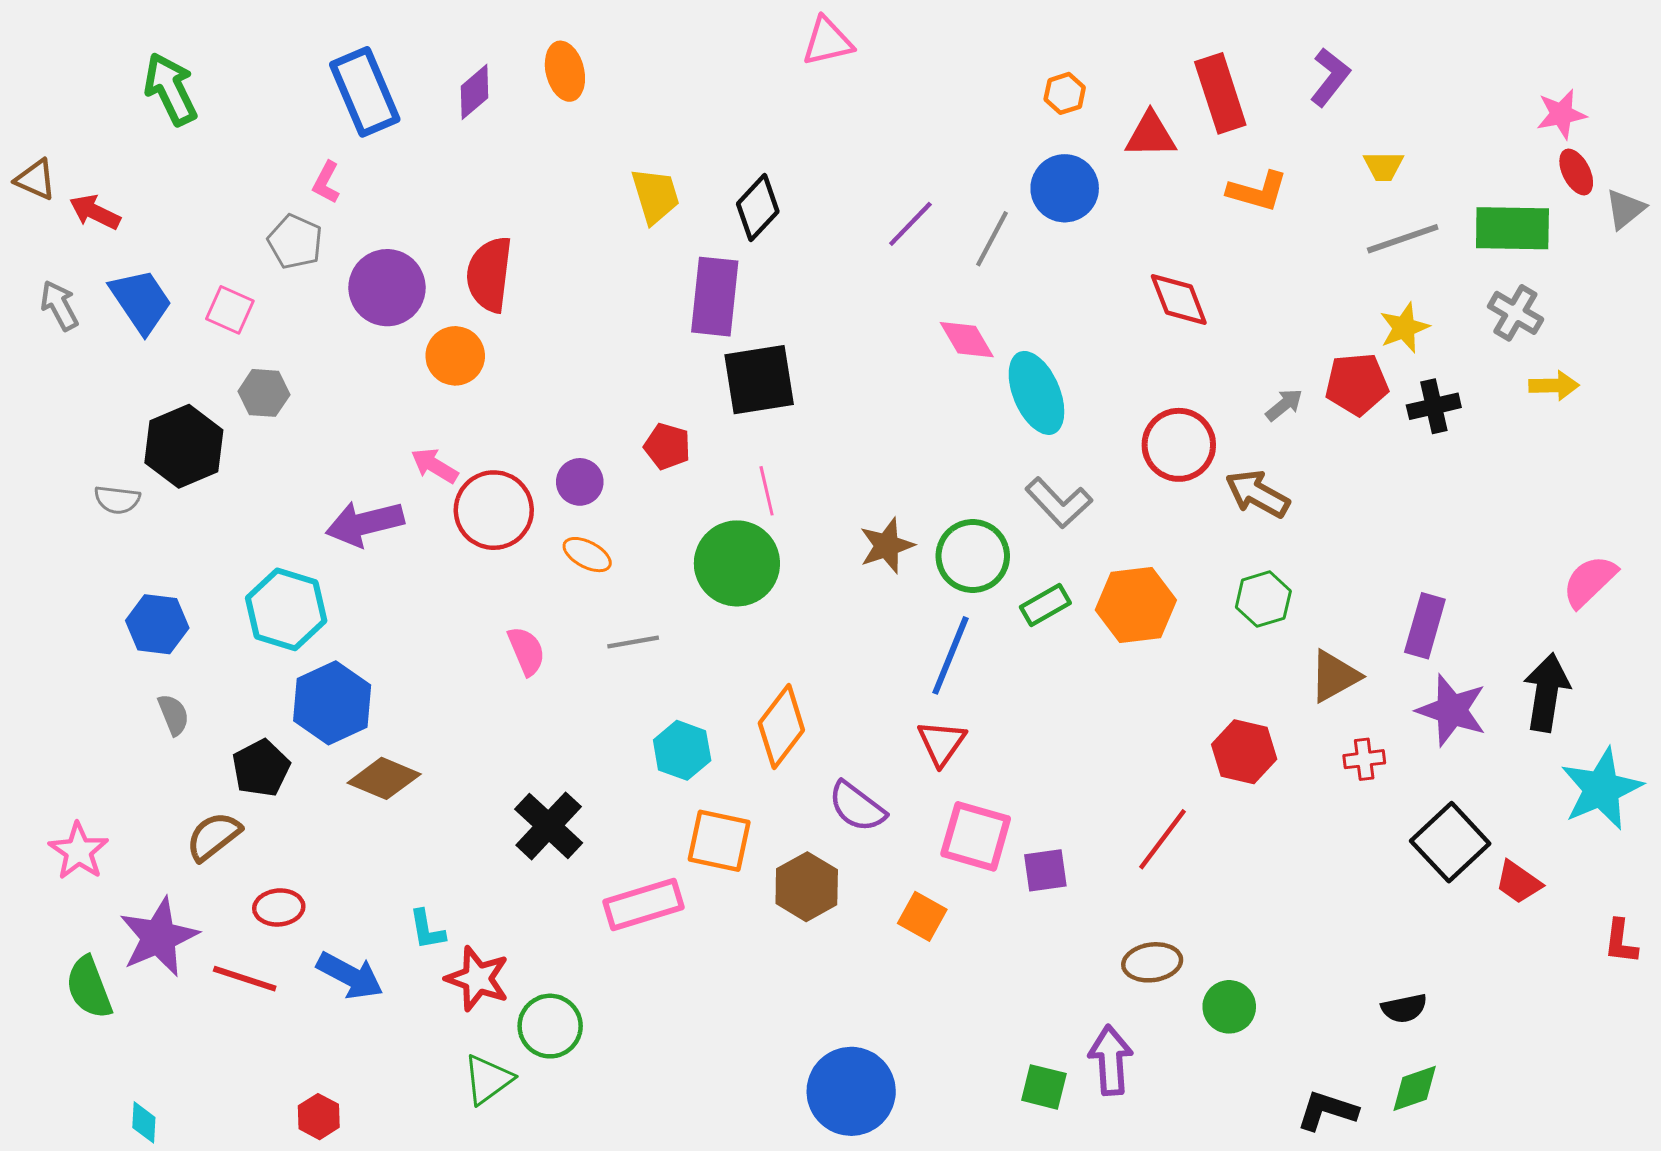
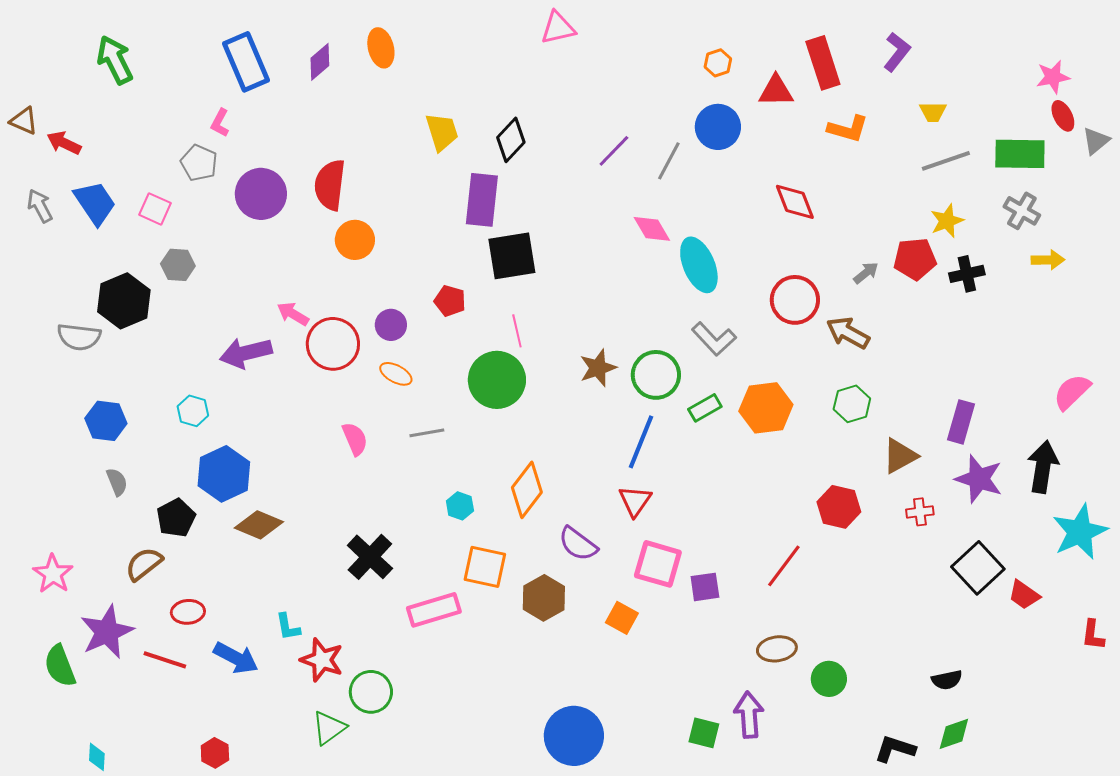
orange circle: (455, 356) -> (355, 240), moved
gray semicircle: (117, 500) -> (79, 337), size x1.4
cyan hexagon: (286, 609) -> (193, 411), size x0.6
cyan hexagon: (682, 750) -> (460, 506), size x0.7

